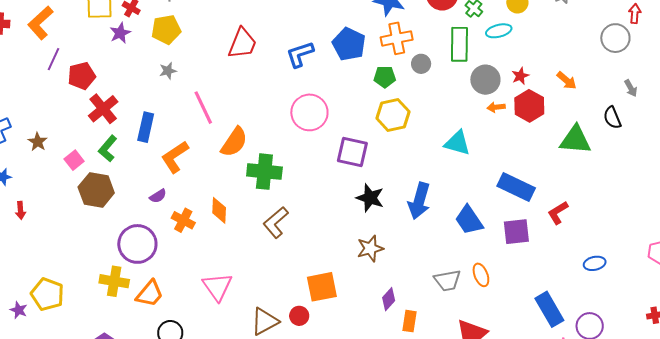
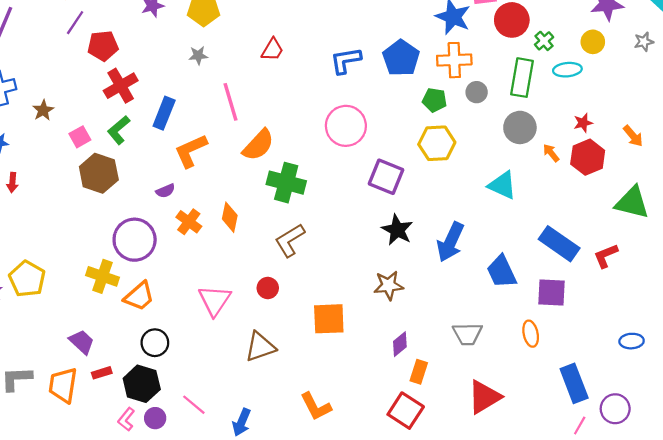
red trapezoid: (242, 43) -> (272, 50), moved, size x0.7
gray circle: (485, 80) -> (520, 127), moved
orange arrow: (496, 107) -> (551, 153), turned 48
red L-shape: (558, 213) -> (606, 256), moved
orange ellipse: (481, 275) -> (531, 334), moved
red circle: (299, 316) -> (268, 288), moved

